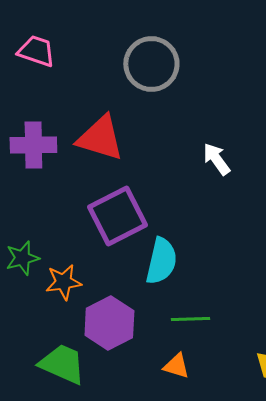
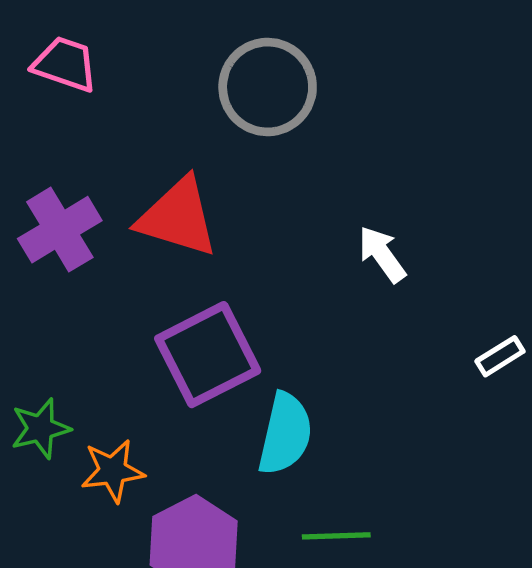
purple cross: (33, 145) -> (60, 230), turned -30

